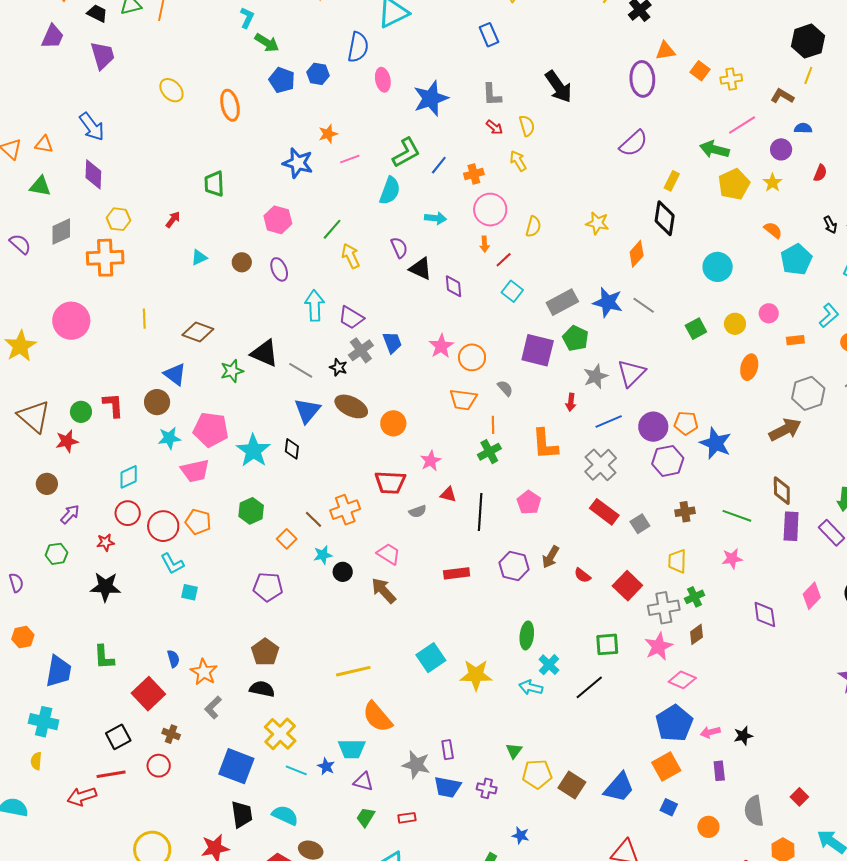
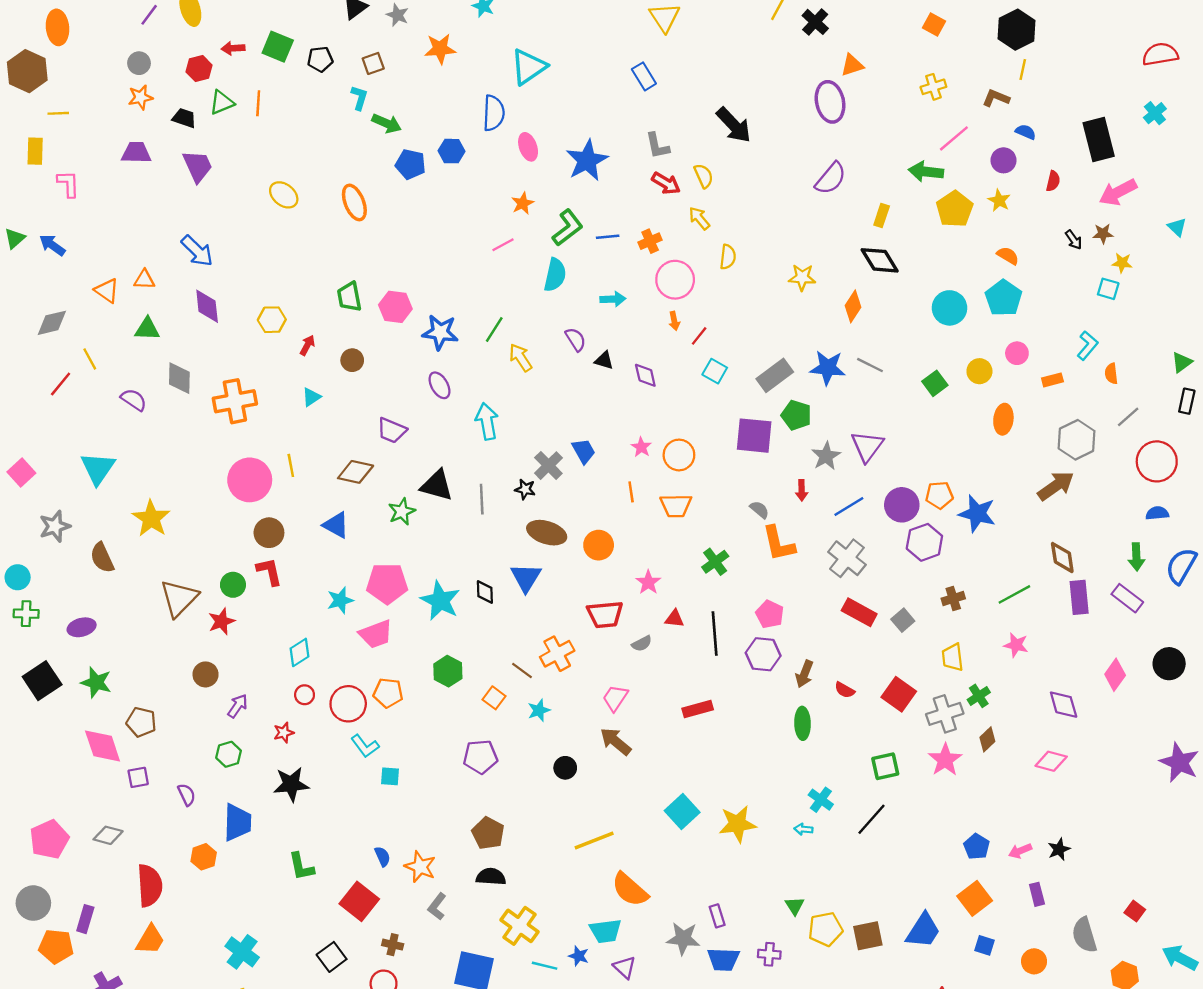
purple trapezoid: (53, 37) -> (136, 153), turned -104
orange square: (700, 71) -> (934, 24), moved
red arrow: (494, 127) -> (666, 183), size x1.4
blue semicircle: (803, 128) -> (1026, 132), turned 30
orange star: (328, 134) -> (523, 203), moved
blue star: (298, 163) -> (440, 332), moved
blue line: (439, 165) -> (608, 237), turned 54
black diamond: (665, 218) -> (880, 260), turned -32
yellow hexagon: (118, 219) -> (272, 320), moved
pink hexagon: (278, 220) -> (395, 307), moved
yellow semicircle: (533, 227) -> (728, 257), moved
gray diamond: (61, 232) -> (179, 378), turned -56
cyan triangle: (199, 257) -> (311, 397), moved
cyan pentagon: (796, 260) -> (1004, 298), moved
brown circle: (242, 262) -> (352, 360), moved
black triangle: (421, 269) -> (604, 360), size x0.7
purple trapezoid: (351, 318) -> (392, 430), moved
pink circle: (71, 321) -> (250, 480), moved
pink star: (441, 346) -> (641, 447), size x0.7
gray line: (301, 370) -> (482, 499), turned 65
gray semicircle: (505, 388) -> (759, 510), moved
brown circle: (157, 402) -> (269, 533), moved
blue triangle: (307, 411) -> (526, 578), moved
brown triangle: (34, 417) -> (179, 598), turned 42
orange line: (493, 425) -> (631, 492), moved
red circle: (128, 513) -> (305, 695), size x0.7
green line: (737, 516) -> (1014, 594), turned -40
pink trapezoid: (389, 554) -> (615, 698), turned -80
pink star: (732, 559) -> (1016, 645), turned 30
purple hexagon: (514, 566) -> (763, 654), moved
black circle: (343, 572) -> (565, 768), moved
green ellipse: (527, 635) -> (803, 723), moved
blue trapezoid: (59, 671) -> (237, 822), moved
pink diamond: (682, 680) -> (1051, 761), moved
cyan arrow: (531, 687) -> (803, 829), size x0.7
cyan cross: (44, 722) -> (242, 952), turned 32
blue pentagon: (674, 723) -> (977, 847), size x0.6
purple triangle: (363, 782) -> (625, 967), turned 35
brown square: (572, 785) -> (868, 936), turned -36

